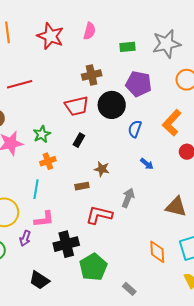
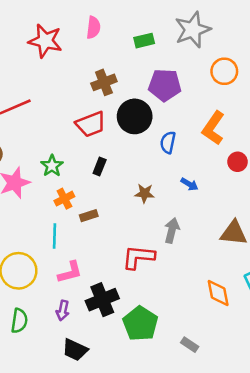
brown star: (102, 169) -> (145, 193), moved
brown rectangle: (82, 186) -> (89, 216), moved
purple arrow: (25, 238) -> (63, 311), moved

